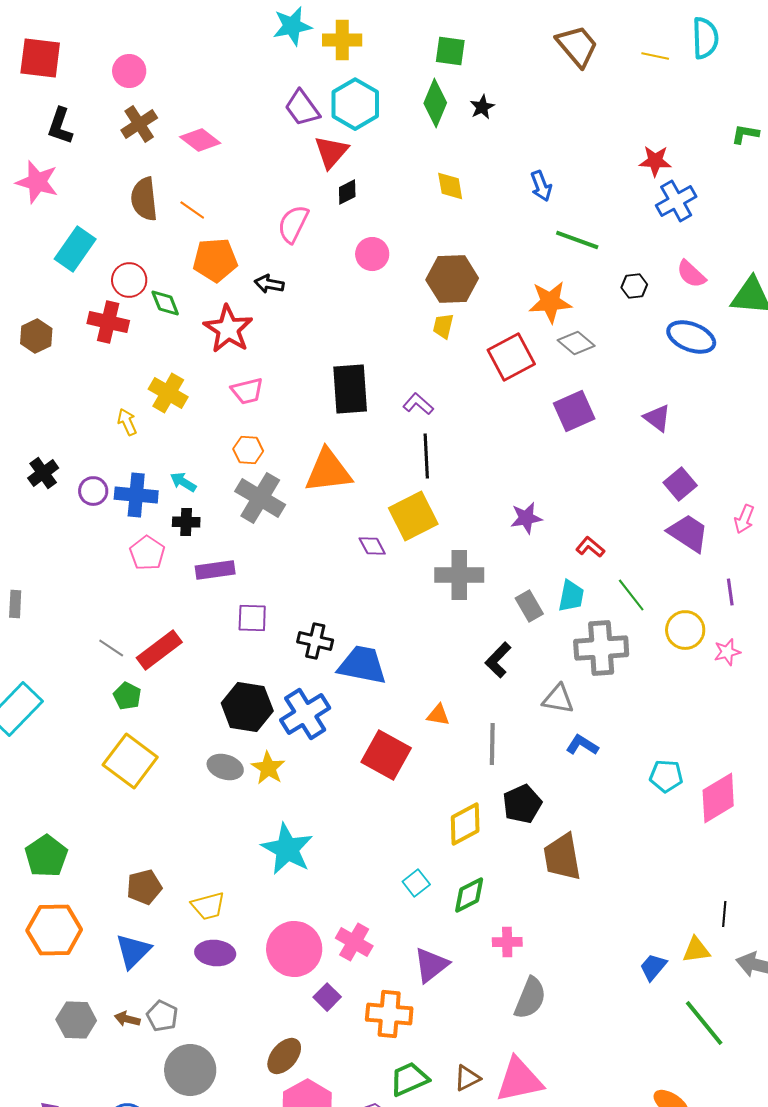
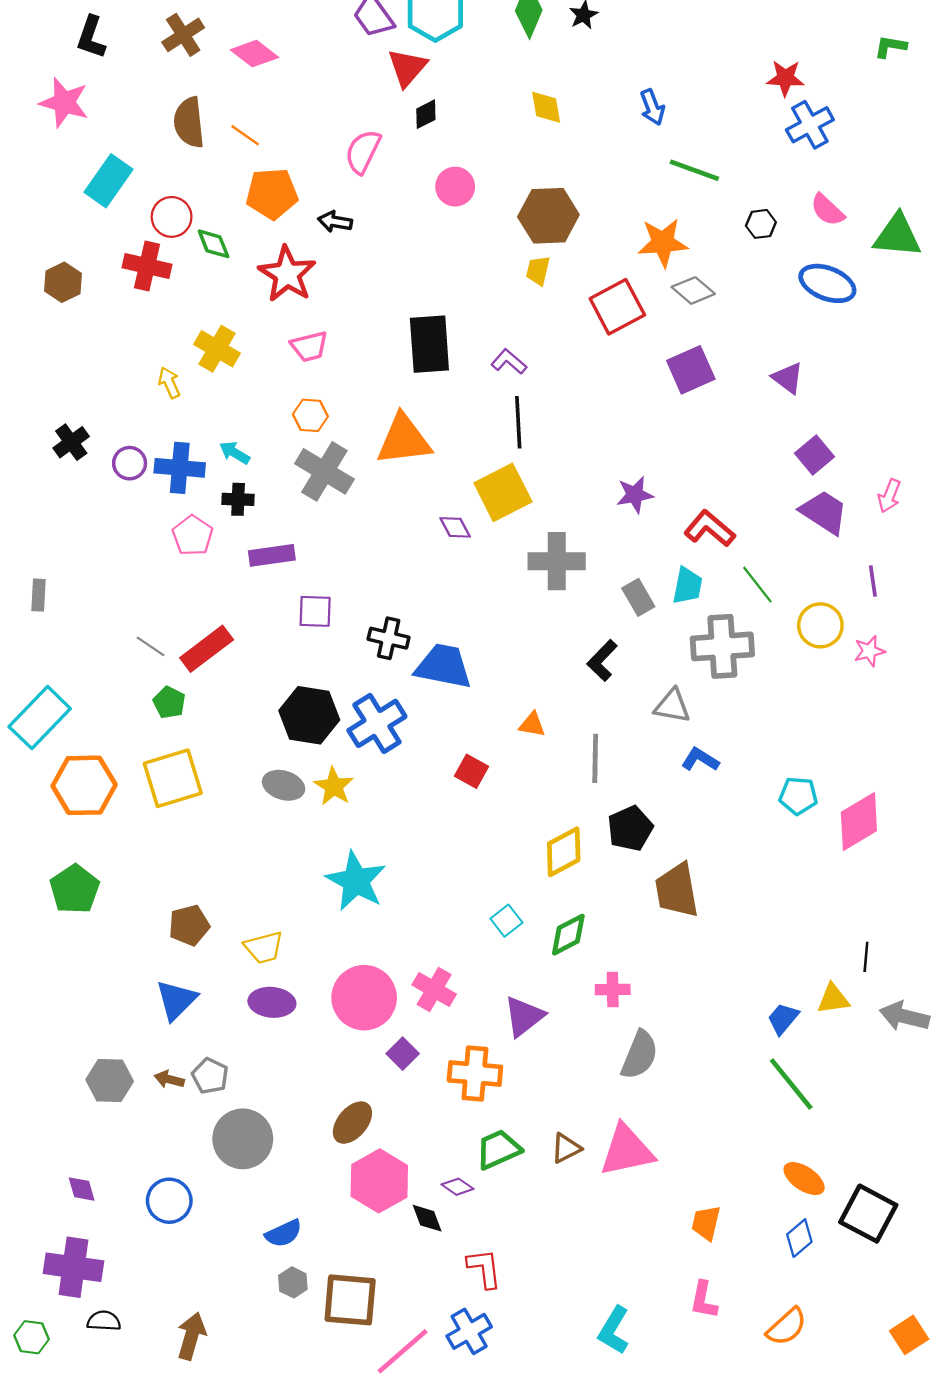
red L-shape: (590, 547) -> (710, 529), size x1.5
red square: (386, 755) -> (471, 771), size x0.6
yellow square: (130, 761) -> (173, 778), turned 36
orange hexagon: (54, 930) -> (84, 785), moved
green line: (704, 1023) -> (791, 1084), moved

